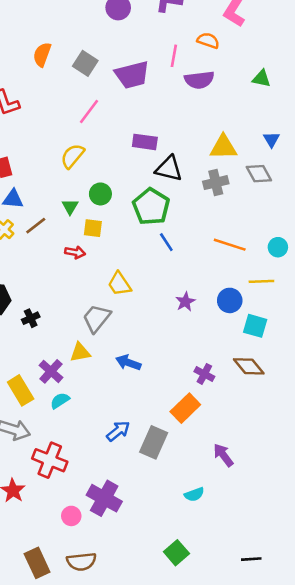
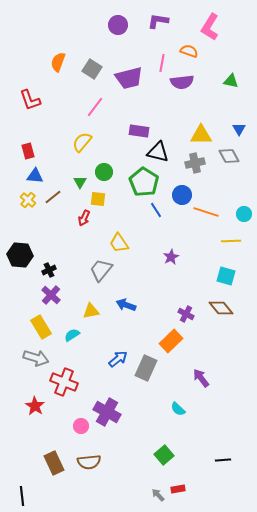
red arrow: (75, 252) -> (84, 218), turned 105
blue circle: (230, 300) -> (182, 195), moved
yellow triangle: (80, 352) -> (91, 311), moved
purple cross: (51, 371) -> (51, 295), moved
cyan semicircle: (194, 494) -> (178, 409), turned 63

